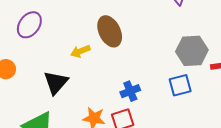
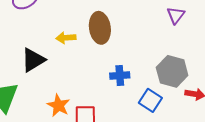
blue square: (180, 85) -> (150, 100), turned 30
blue cross: (130, 91) -> (120, 75), moved

